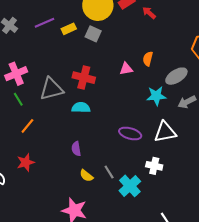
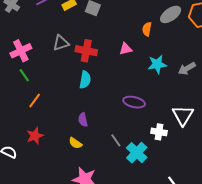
pink triangle: (126, 69) -> (126, 49), moved
gray ellipse: (176, 76) -> (171, 14), moved
gray triangle: (51, 89) -> (61, 43), moved, size x0.7
cyan semicircle: (81, 108) -> (85, 80), turned 102
white triangle: (165, 132) -> (183, 115), moved, turned -45
yellow semicircle: (86, 176) -> (75, 143), moved

